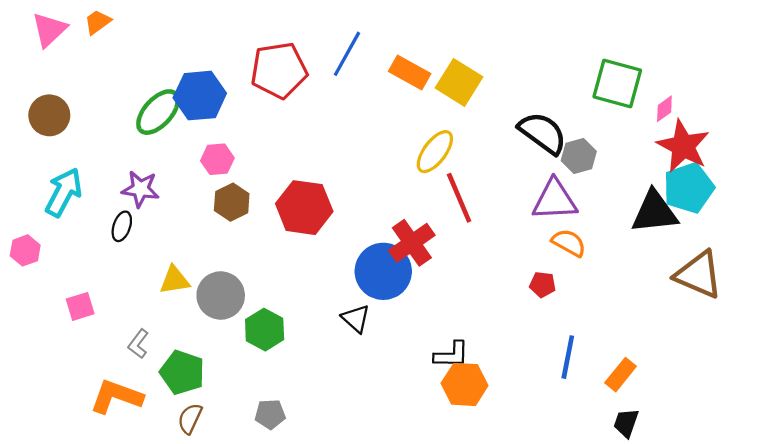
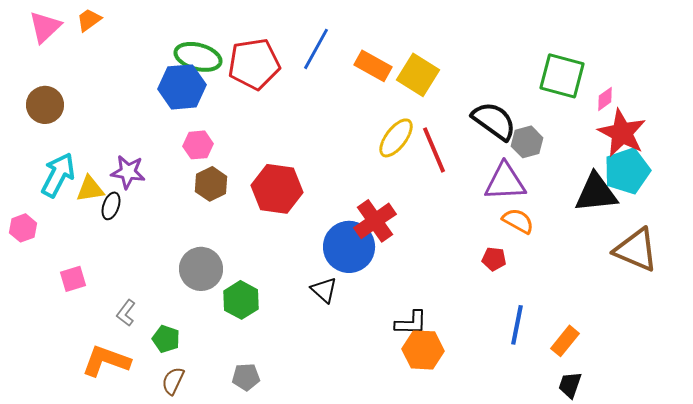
green ellipse: (158, 112) -> (198, 57), moved, turned 63
red line: (459, 198) -> (434, 150), moved
yellow triangle: (175, 280) -> (90, 189), moved
green pentagon: (182, 372) -> (166, 339), size x0.7

